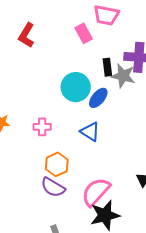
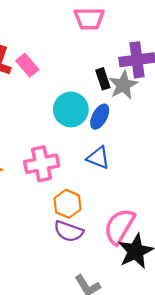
pink rectangle: (84, 33) -> (27, 65), moved
gray star: (123, 76) -> (123, 85), turned -30
pink cross: (42, 127) -> (42, 164), size x1.6

